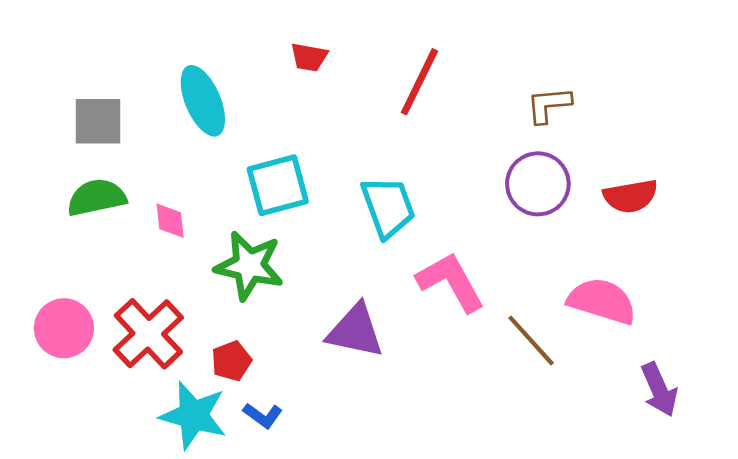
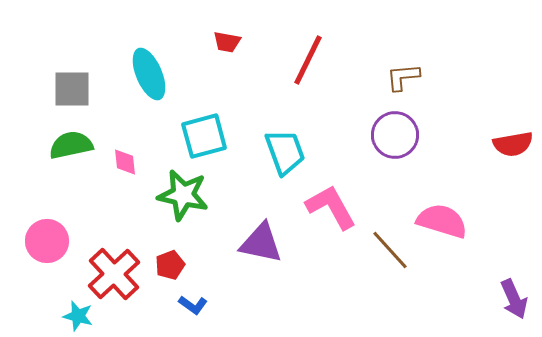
red semicircle: (631, 196) -> (513, 144), moved
red cross: (148, 334) -> (114, 274), moved
purple arrow: (659, 390) -> (514, 299), moved
cyan star: (193, 415) -> (78, 316), moved, size x0.6

